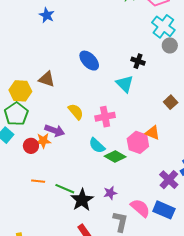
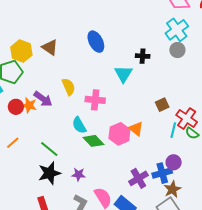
black cross: (138, 61) -> (143, 56), turned -32
orange line: (38, 181) -> (13, 143), turned -64
green line: (65, 189) -> (49, 149), moved

